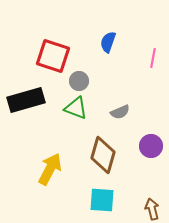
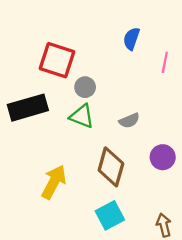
blue semicircle: (108, 42) -> (131, 39), moved
cyan square: (102, 200) -> (110, 215), turned -32

